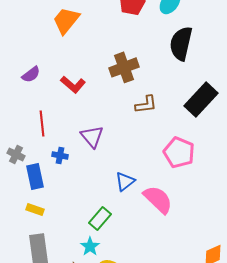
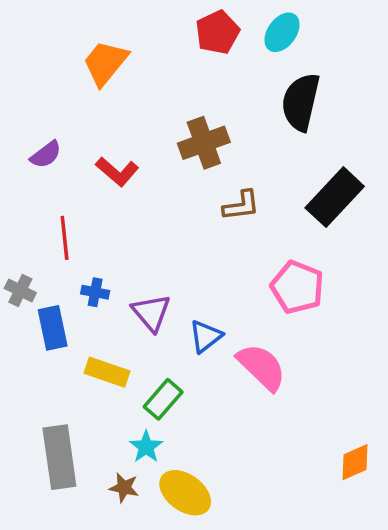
purple triangle: (92, 136) -> (151, 313), moved
yellow rectangle: (35, 209) -> (107, 372), moved, size x1.4

